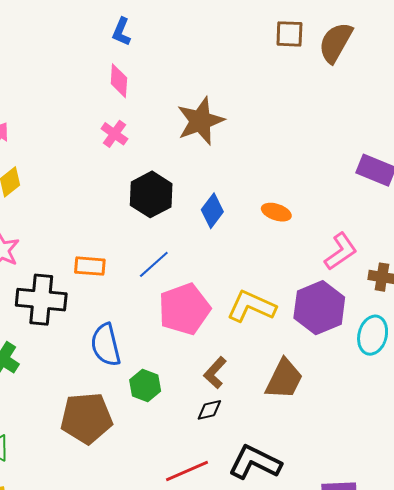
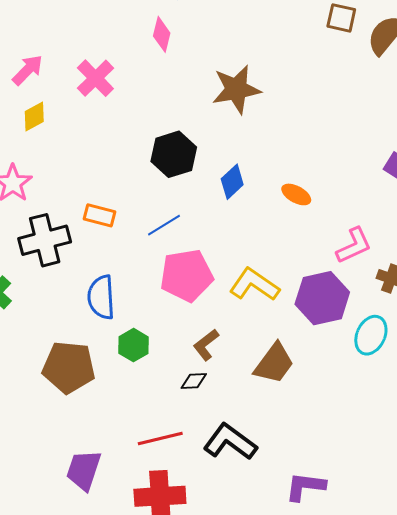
pink cross: (114, 134) -> (95, 78), moved, size x1.4
black cross: (41, 300) -> (45, 240), turned -30

